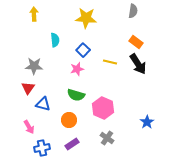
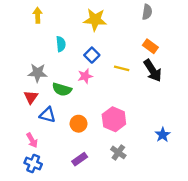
green semicircle: (76, 95) -> (62, 89), moved
orange circle: (69, 120) -> (79, 124), moved
blue cross: (42, 148) -> (33, 164), moved, turned 35

